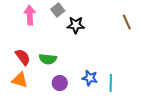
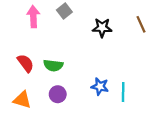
black star: (76, 25) -> (102, 28), moved
orange triangle: (20, 80) -> (22, 100), moved
purple circle: (60, 83) -> (58, 94), moved

